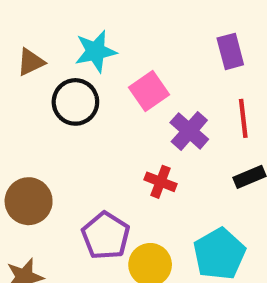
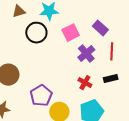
purple rectangle: (230, 51) -> (100, 28), moved, turned -42
red cross: (161, 182) -> (85, 83), moved

